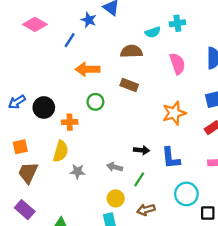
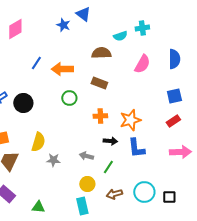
pink diamond: (35, 24) -> (15, 29), turned -60
blue line: (70, 40) -> (36, 63), moved
pink semicircle: (177, 64) -> (142, 64), turned 48
orange star: (174, 113) -> (130, 120), moved
orange cross: (70, 122) -> (100, 116), moved
cyan circle: (186, 194) -> (144, 192), moved

